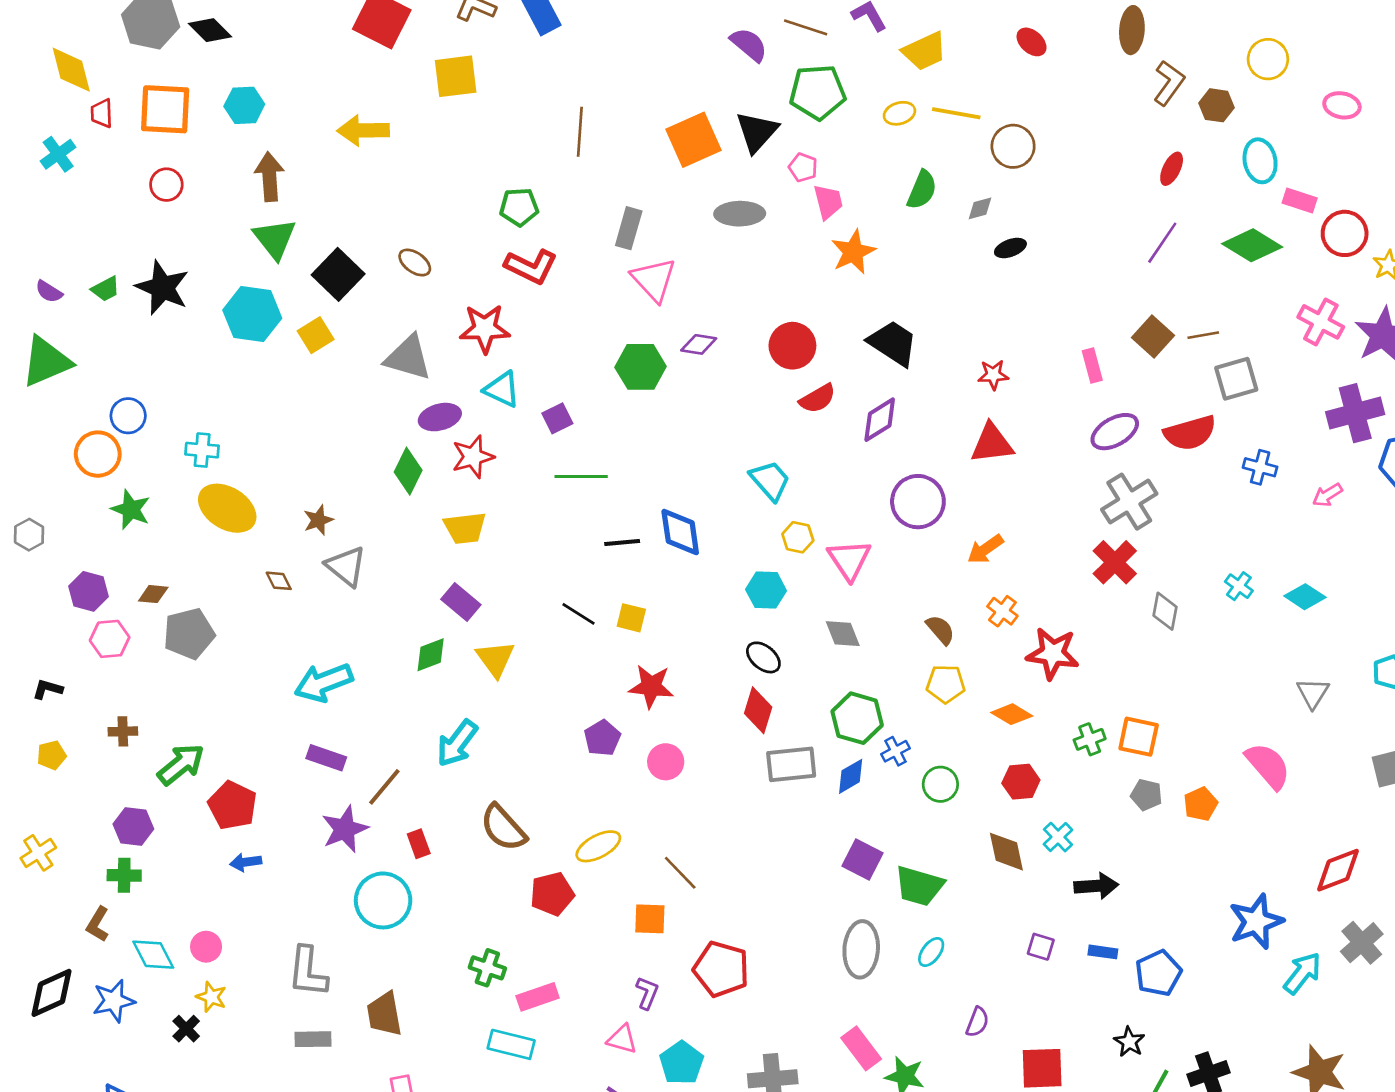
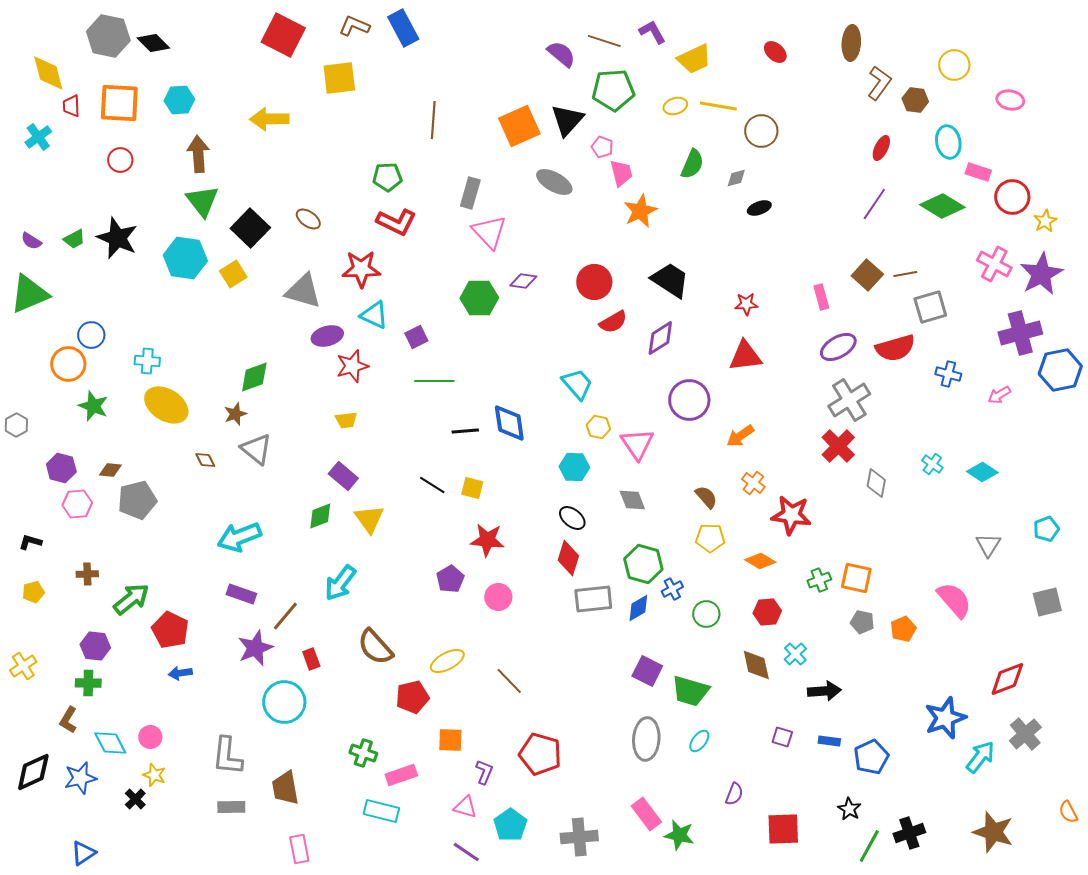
gray ellipse: (740, 214) -> (554, 182), turned 30
green diamond: (408, 471) -> (254, 377), moved, turned 44
yellow trapezoid: (465, 528) -> (346, 420), size x0.7
orange square: (650, 919) -> (450, 740), moved

